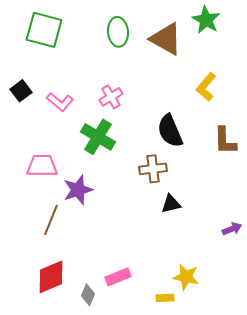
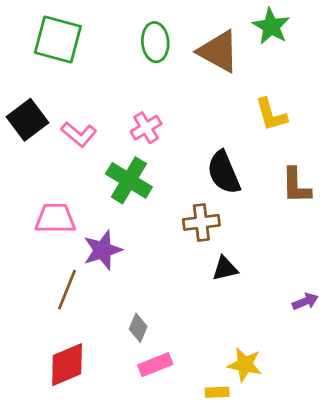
yellow L-shape: (206, 87) -> (271, 115), turned -56
black square: (21, 91) -> (28, 120), size x1.4
gray diamond: (88, 295) -> (138, 328), moved

